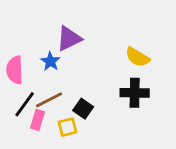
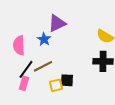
black square: (83, 109) -> (67, 80), moved, turned -32
pink rectangle: (38, 120) -> (24, 83), moved

